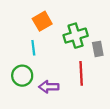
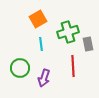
cyan line: (33, 48) -> (41, 44), moved
purple arrow: (49, 87) -> (44, 78), turned -72

